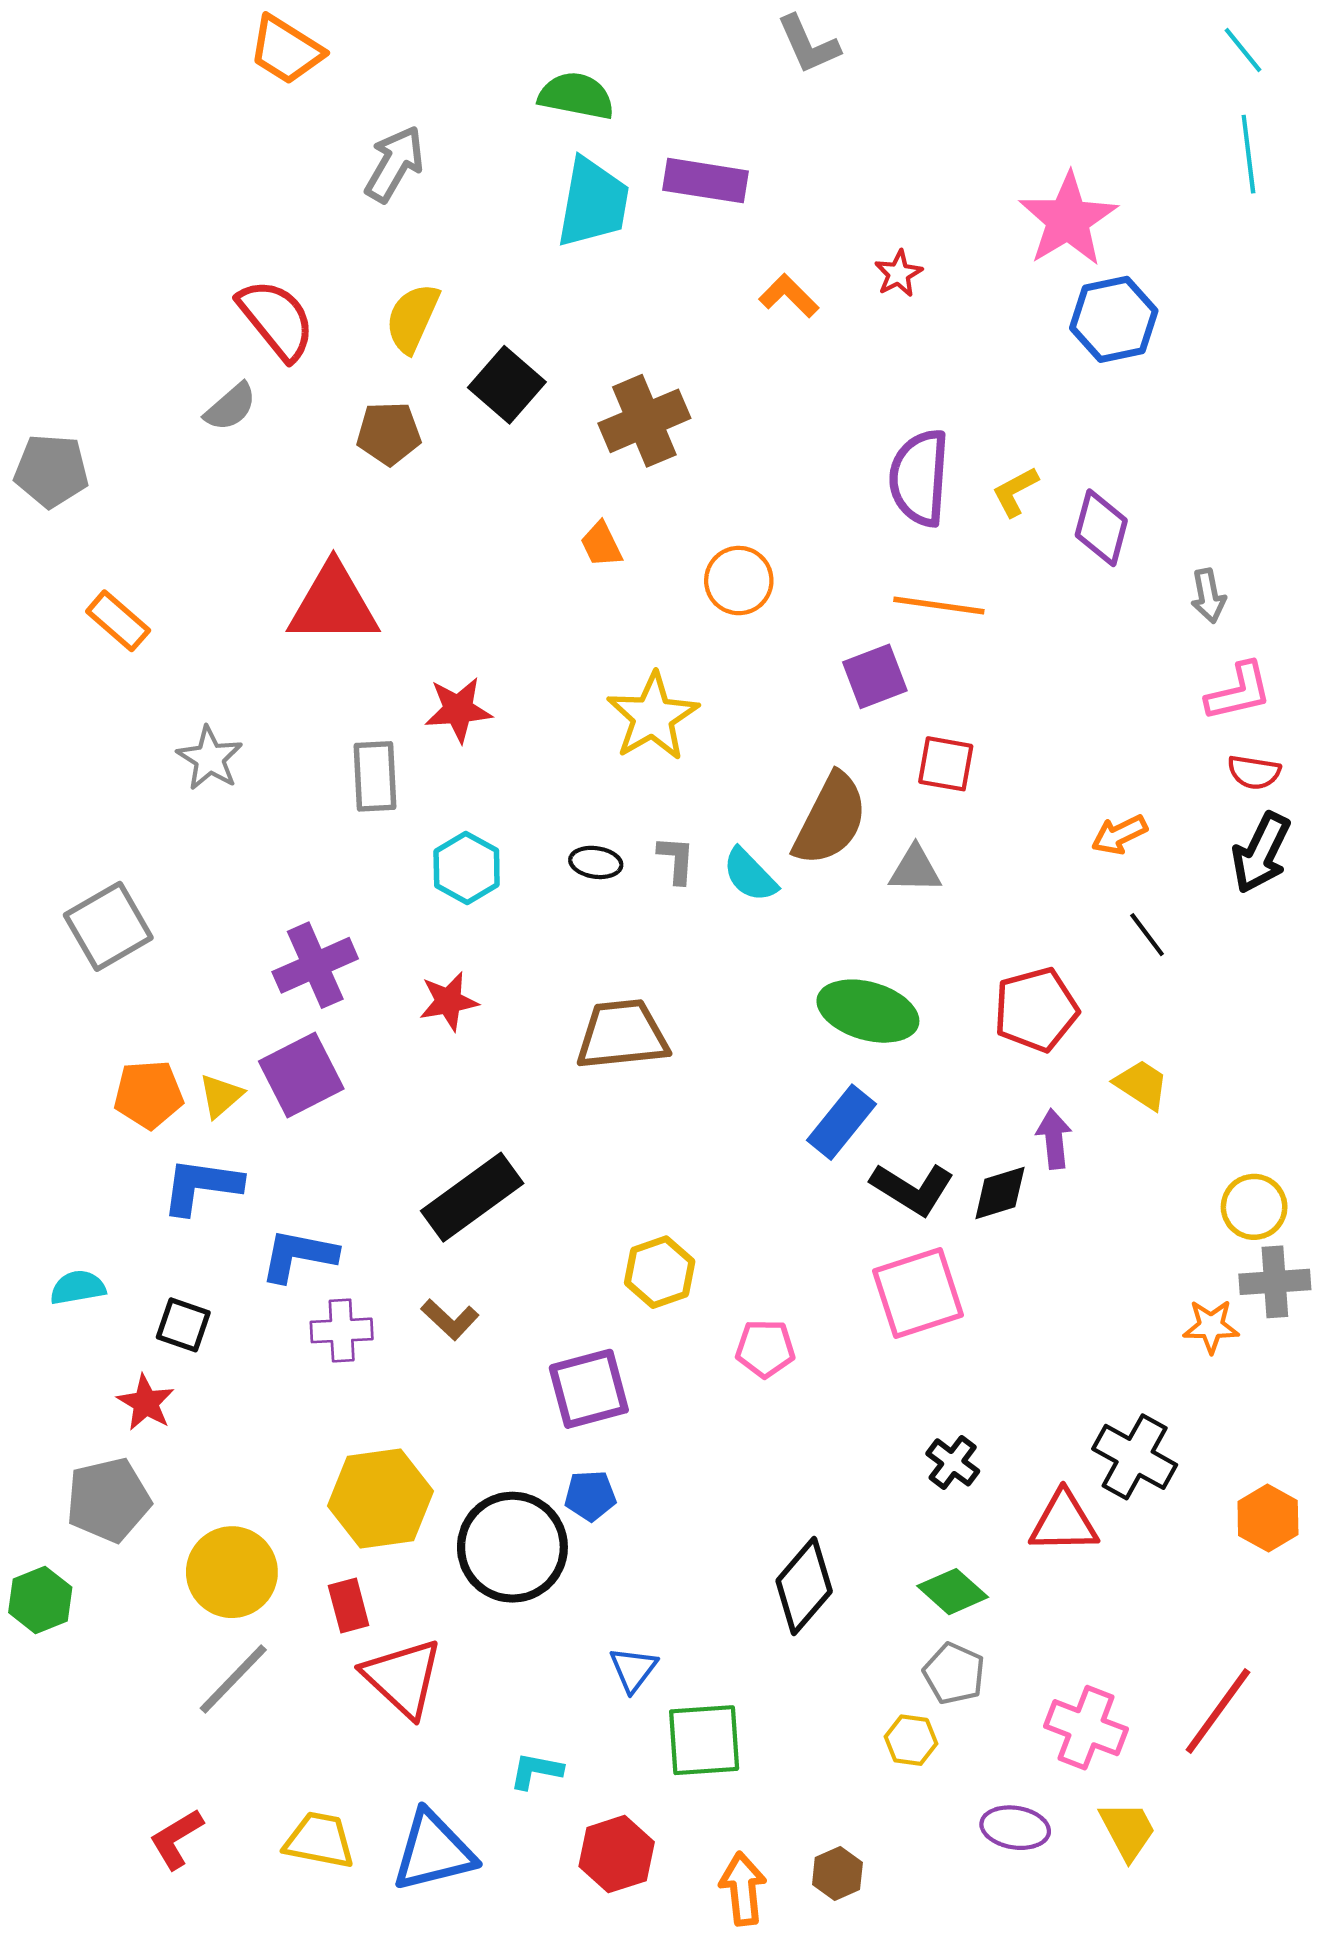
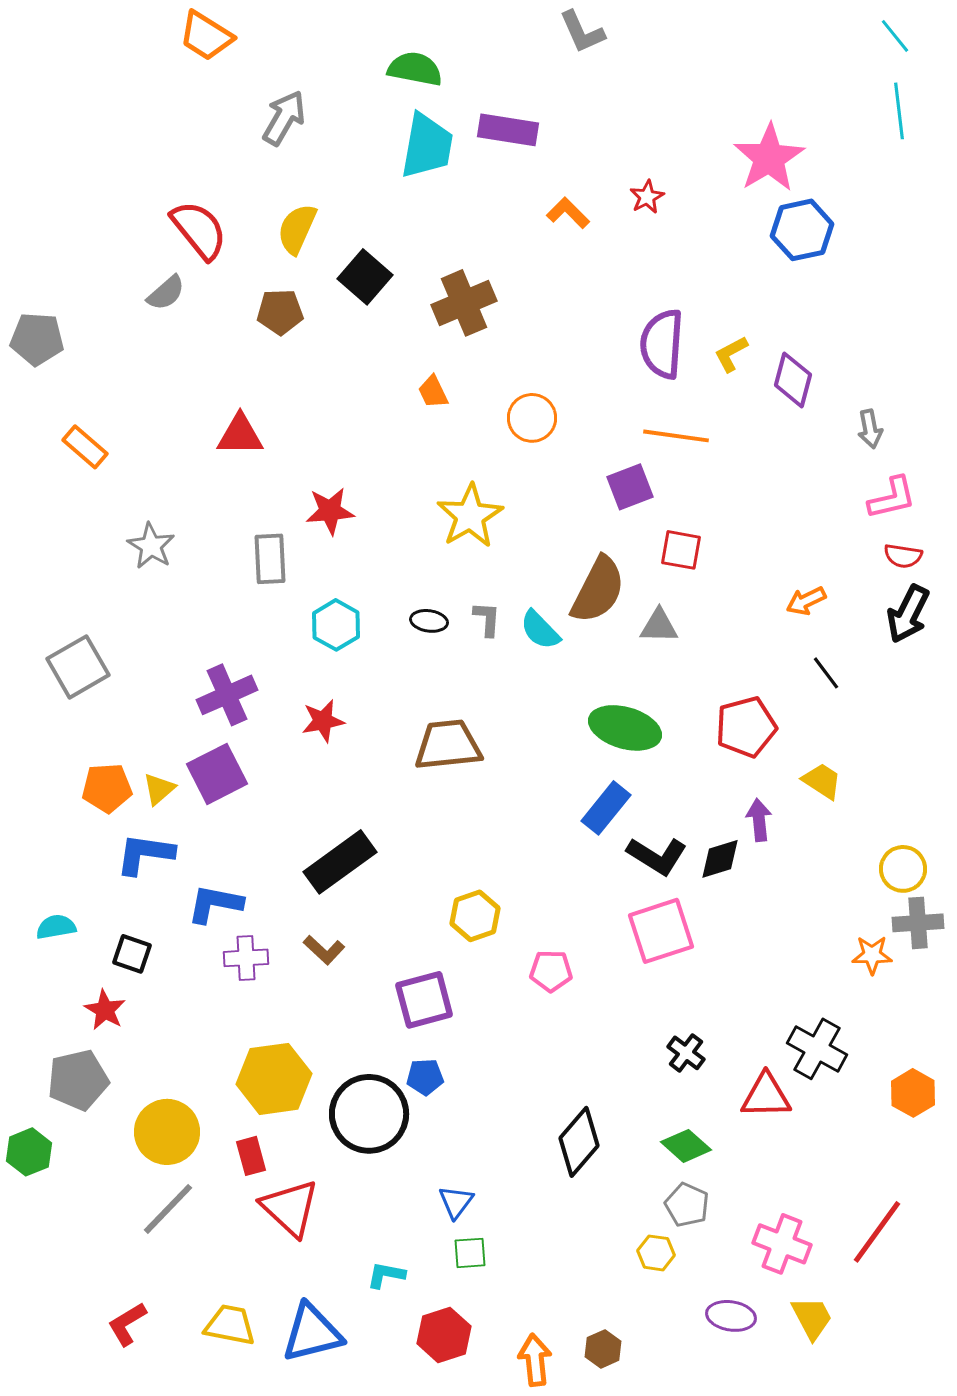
red triangle: (333, 604) -> (240, 435), size x0.7
green square: (704, 1740) -> (470, 1253), moved, size x0.6

